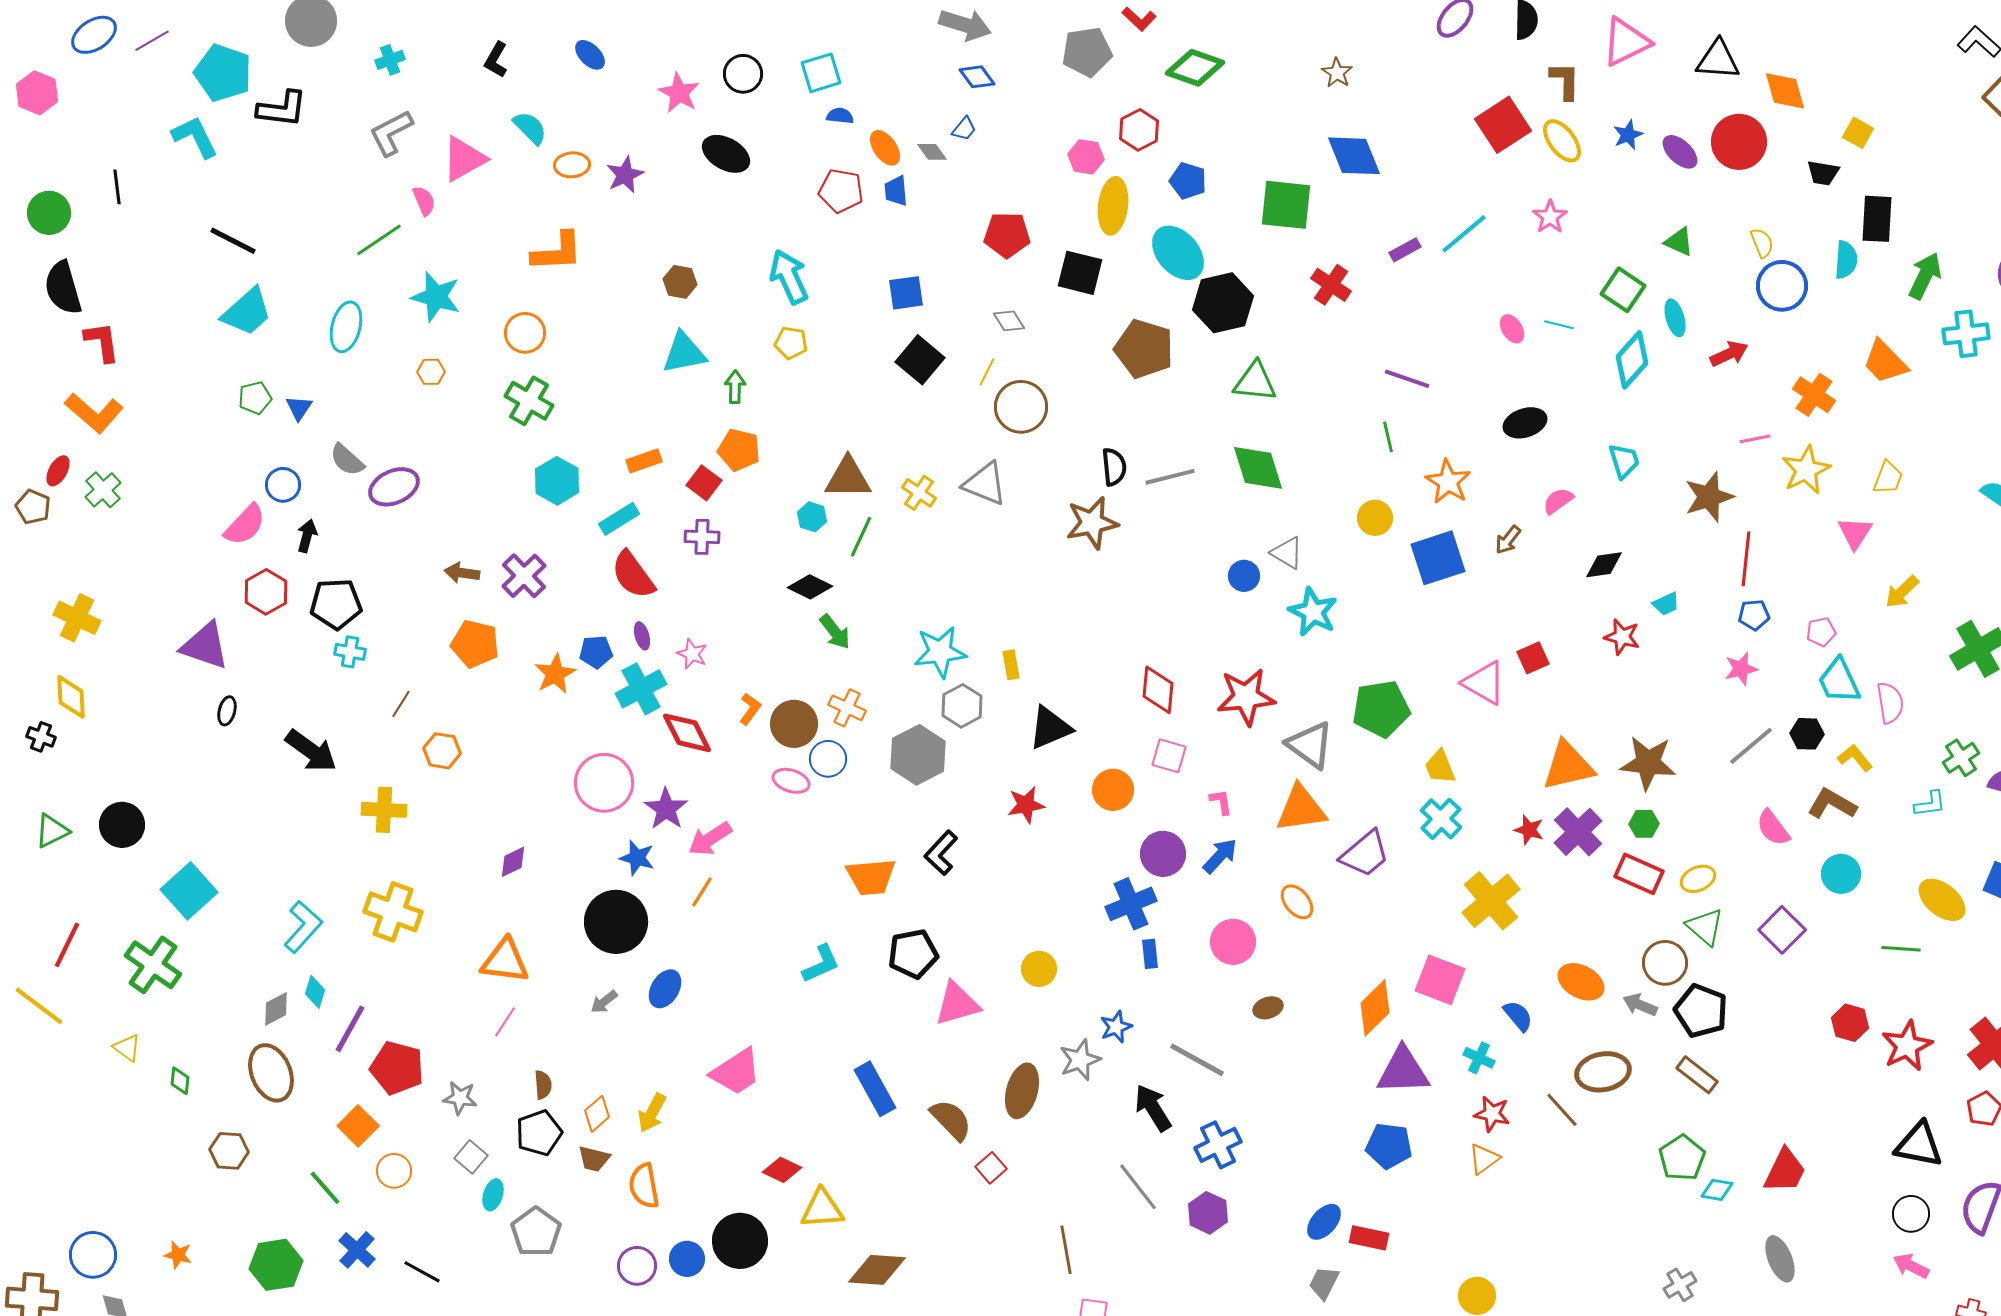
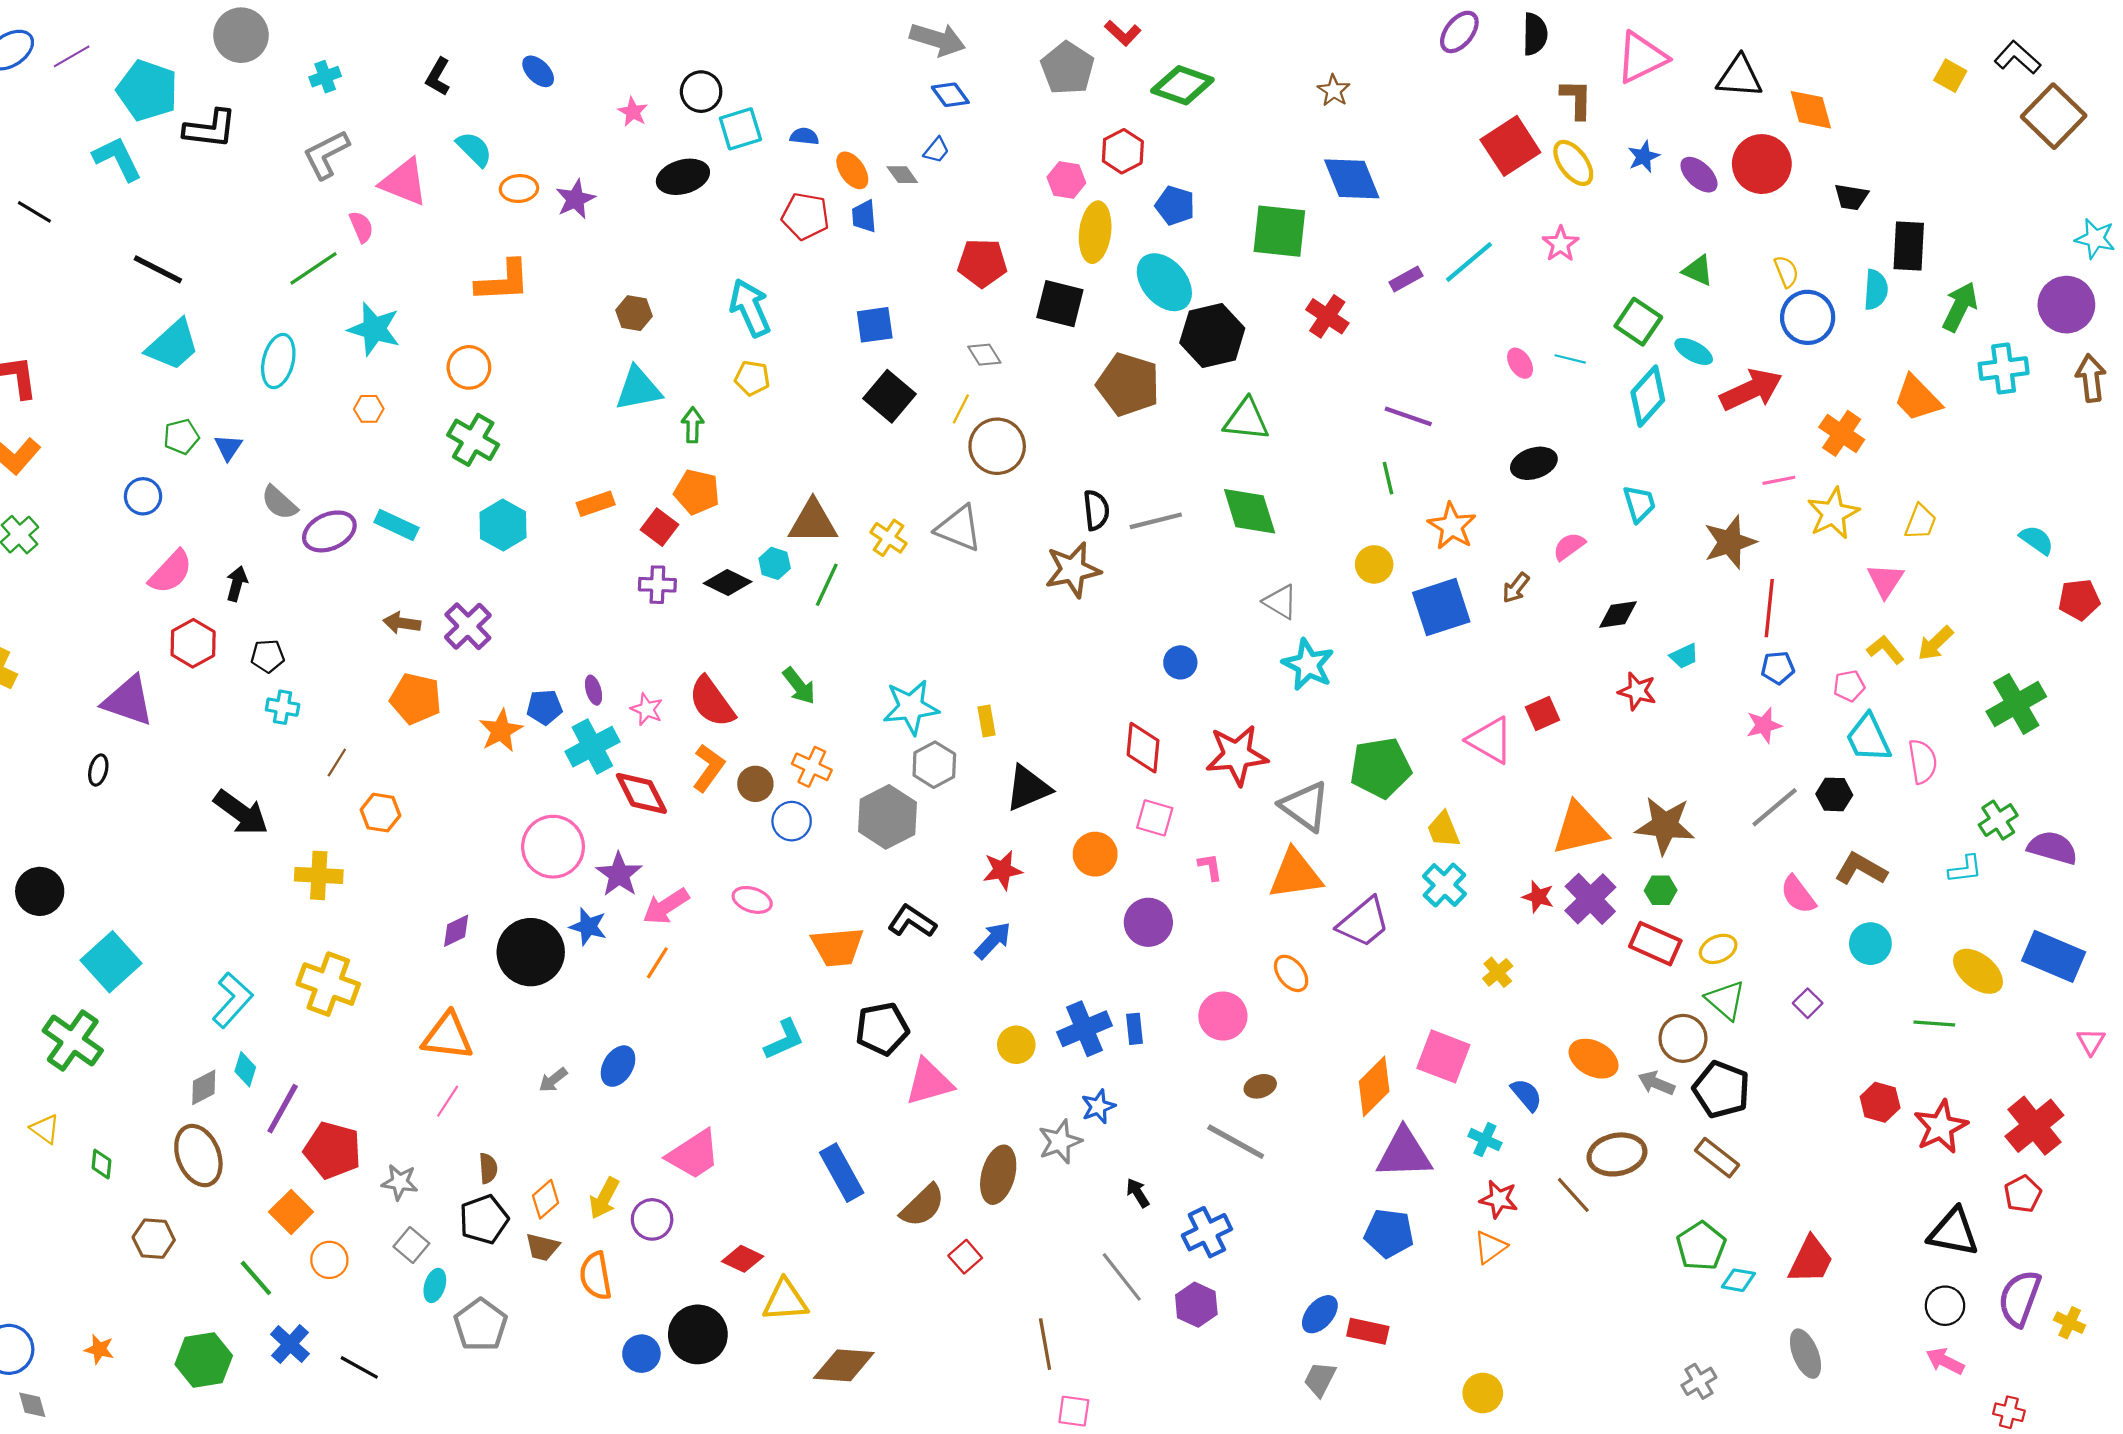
gray pentagon: (1087, 52) -> (1067, 68), turned -30
cyan square: (821, 73) -> (740, 129), moved
pink star: (679, 93) -> (633, 112), size x0.7
yellow square: (1858, 133) -> (1950, 76), moved
black ellipse: (726, 154) -> (683, 177), turned -45
pink triangle: (464, 159) -> (404, 182), turned 51
black line: (117, 187) -> (34, 212), turned -52
cyan ellipse: (1675, 318) -> (1694, 351), turned -45
red arrow: (1729, 354) -> (1751, 390), size x1.5
blue circle: (283, 485) -> (143, 496), moved
cyan rectangle: (619, 519) -> (396, 525), moved, turned 57
red semicircle: (633, 575) -> (712, 702), moved
blue circle: (1244, 576) -> (1180, 662), moved
black diamond: (810, 587) -> (728, 583), moved
black pentagon: (336, 604) -> (268, 656), size x0.6
orange L-shape: (750, 709) -> (709, 768), size x1.4
black ellipse: (227, 711) -> (98, 770), moved
brown circle: (794, 724) -> (755, 784), size x0.7
yellow L-shape: (1855, 758) -> (1885, 650), moved
pink ellipse: (791, 781) -> (752, 900), moved
black L-shape: (941, 853) -> (912, 921), turned 81
blue arrow: (1220, 856) -> (993, 940), moved
yellow cross: (1491, 901) -> (1498, 972), size x0.5
blue cross: (1131, 904) -> (1084, 1029), moved
black circle: (616, 922) -> (531, 952), moved
purple square: (1782, 930) -> (1808, 1003), size x0.6
gray line: (1197, 1060) -> (1236, 1142), moved
black arrow: (1153, 1108) -> (1138, 1193), size x0.6
brown semicircle: (951, 1120) -> (923, 1206), turned 90
purple circle: (637, 1266) -> (652, 1219), moved

